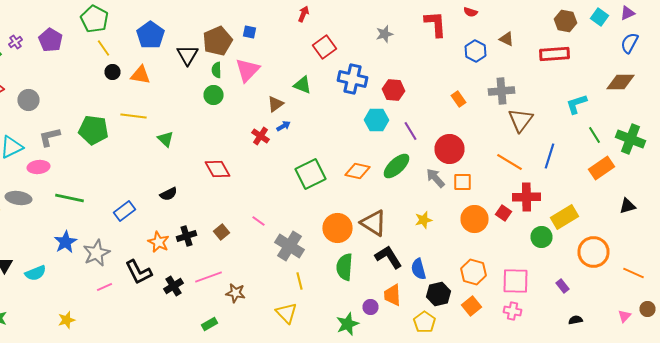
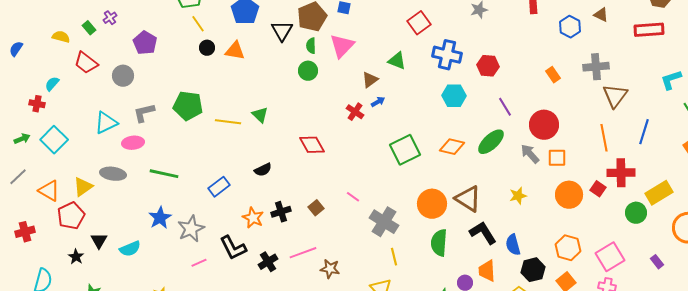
purple pentagon: (50, 40) -> (145, 43), moved
yellow line: (134, 116) -> (228, 122), moved
cyan hexagon: (376, 120) -> (454, 96), moved
orange line: (510, 162) -> (604, 138), turned 48
pink square: (516, 281) -> (610, 257), turned -32

